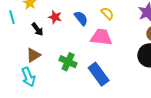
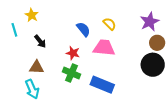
red star: (55, 17) -> (73, 53), moved
brown triangle: (33, 55) -> (37, 67), turned 35
blue rectangle: (99, 74) -> (102, 85), turned -30

